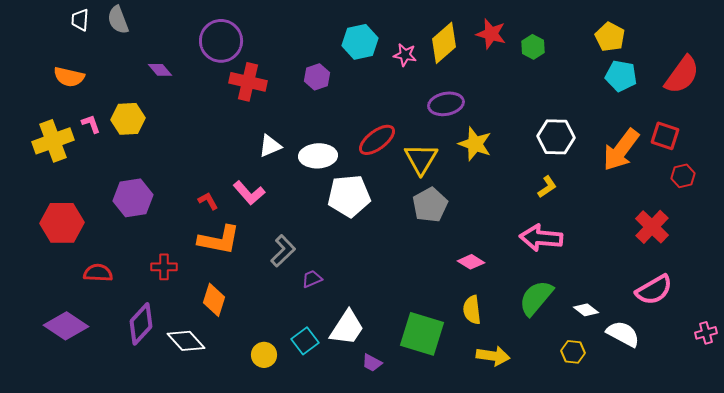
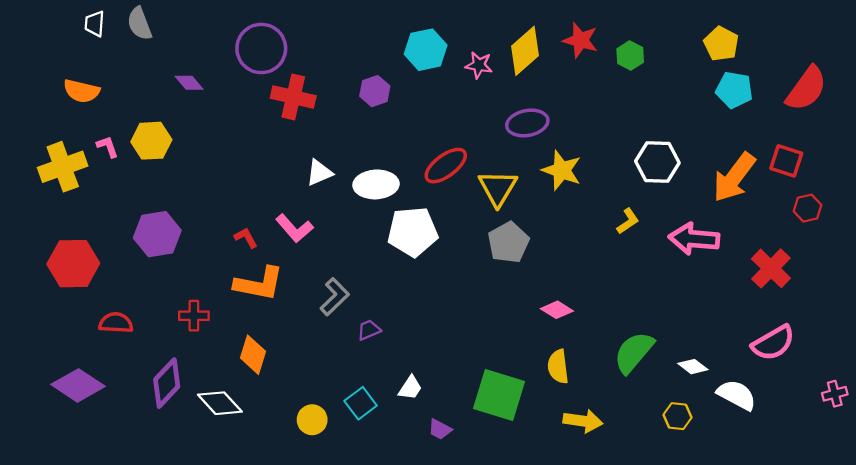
yellow L-shape: (547, 187) -> (628, 221), moved
pink arrow: (541, 238) -> (694, 239), moved
white trapezoid: (347, 328) -> (410, 388), size x0.6

